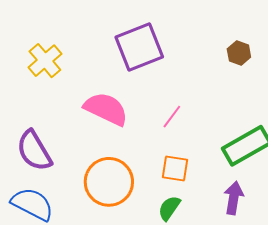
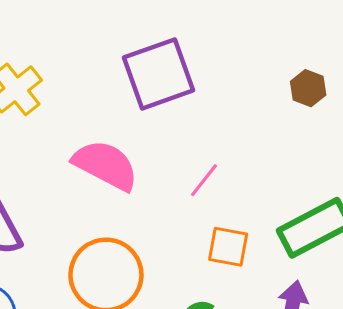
orange square: (175, 169) -> (228, 247), moved

